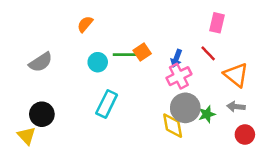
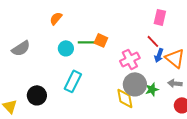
orange square: (142, 52) -> (101, 40), turned -32
blue arrow: (176, 58) -> (159, 55), moved
black circle: (42, 114) -> (37, 95), moved

